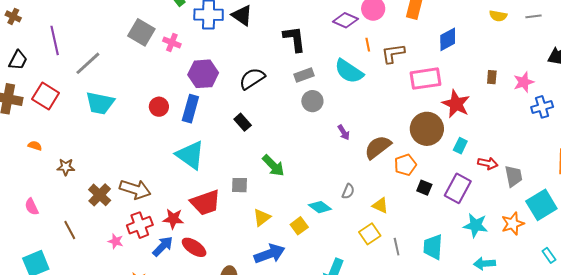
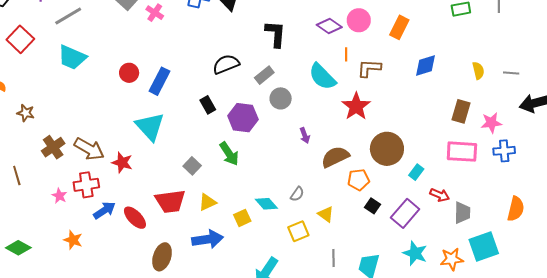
yellow semicircle: (498, 16) -> (478, 71), moved, turned -126
gray line: (533, 16) -> (511, 73), moved
purple hexagon: (203, 74) -> (243, 118), moved
gray rectangle: (304, 75) -> (264, 75), moved, turned -30
brown rectangle: (492, 77) -> (461, 111), size x1.6
pink rectangle: (425, 79) -> (462, 152), moved
red star: (456, 104) -> (356, 106), moved
gray square: (240, 185) -> (192, 166), turned 30
red trapezoid: (205, 203) -> (170, 201), moved
red star: (173, 219) -> (122, 163), moved
yellow square: (370, 234) -> (298, 231), moved

